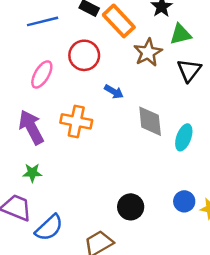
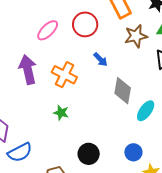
green star: (32, 173) -> (61, 113), moved
blue circle: (184, 201) -> (133, 152), moved

